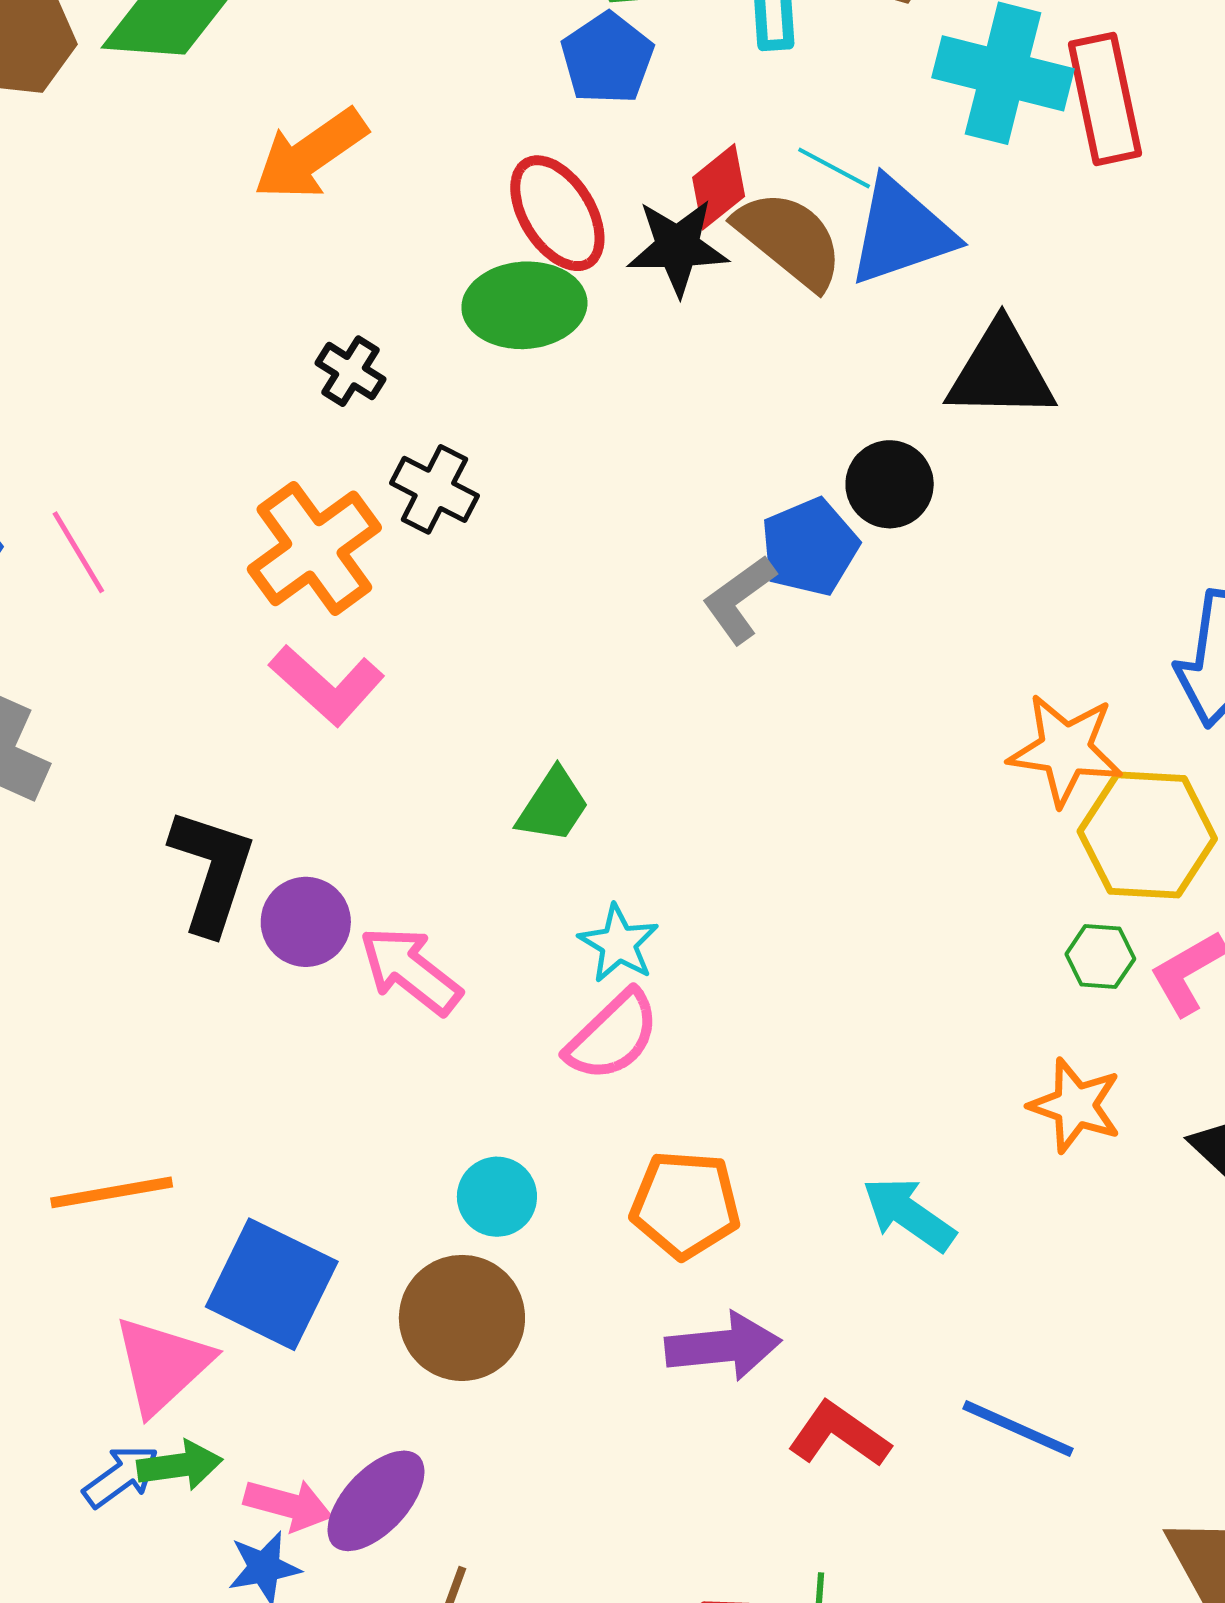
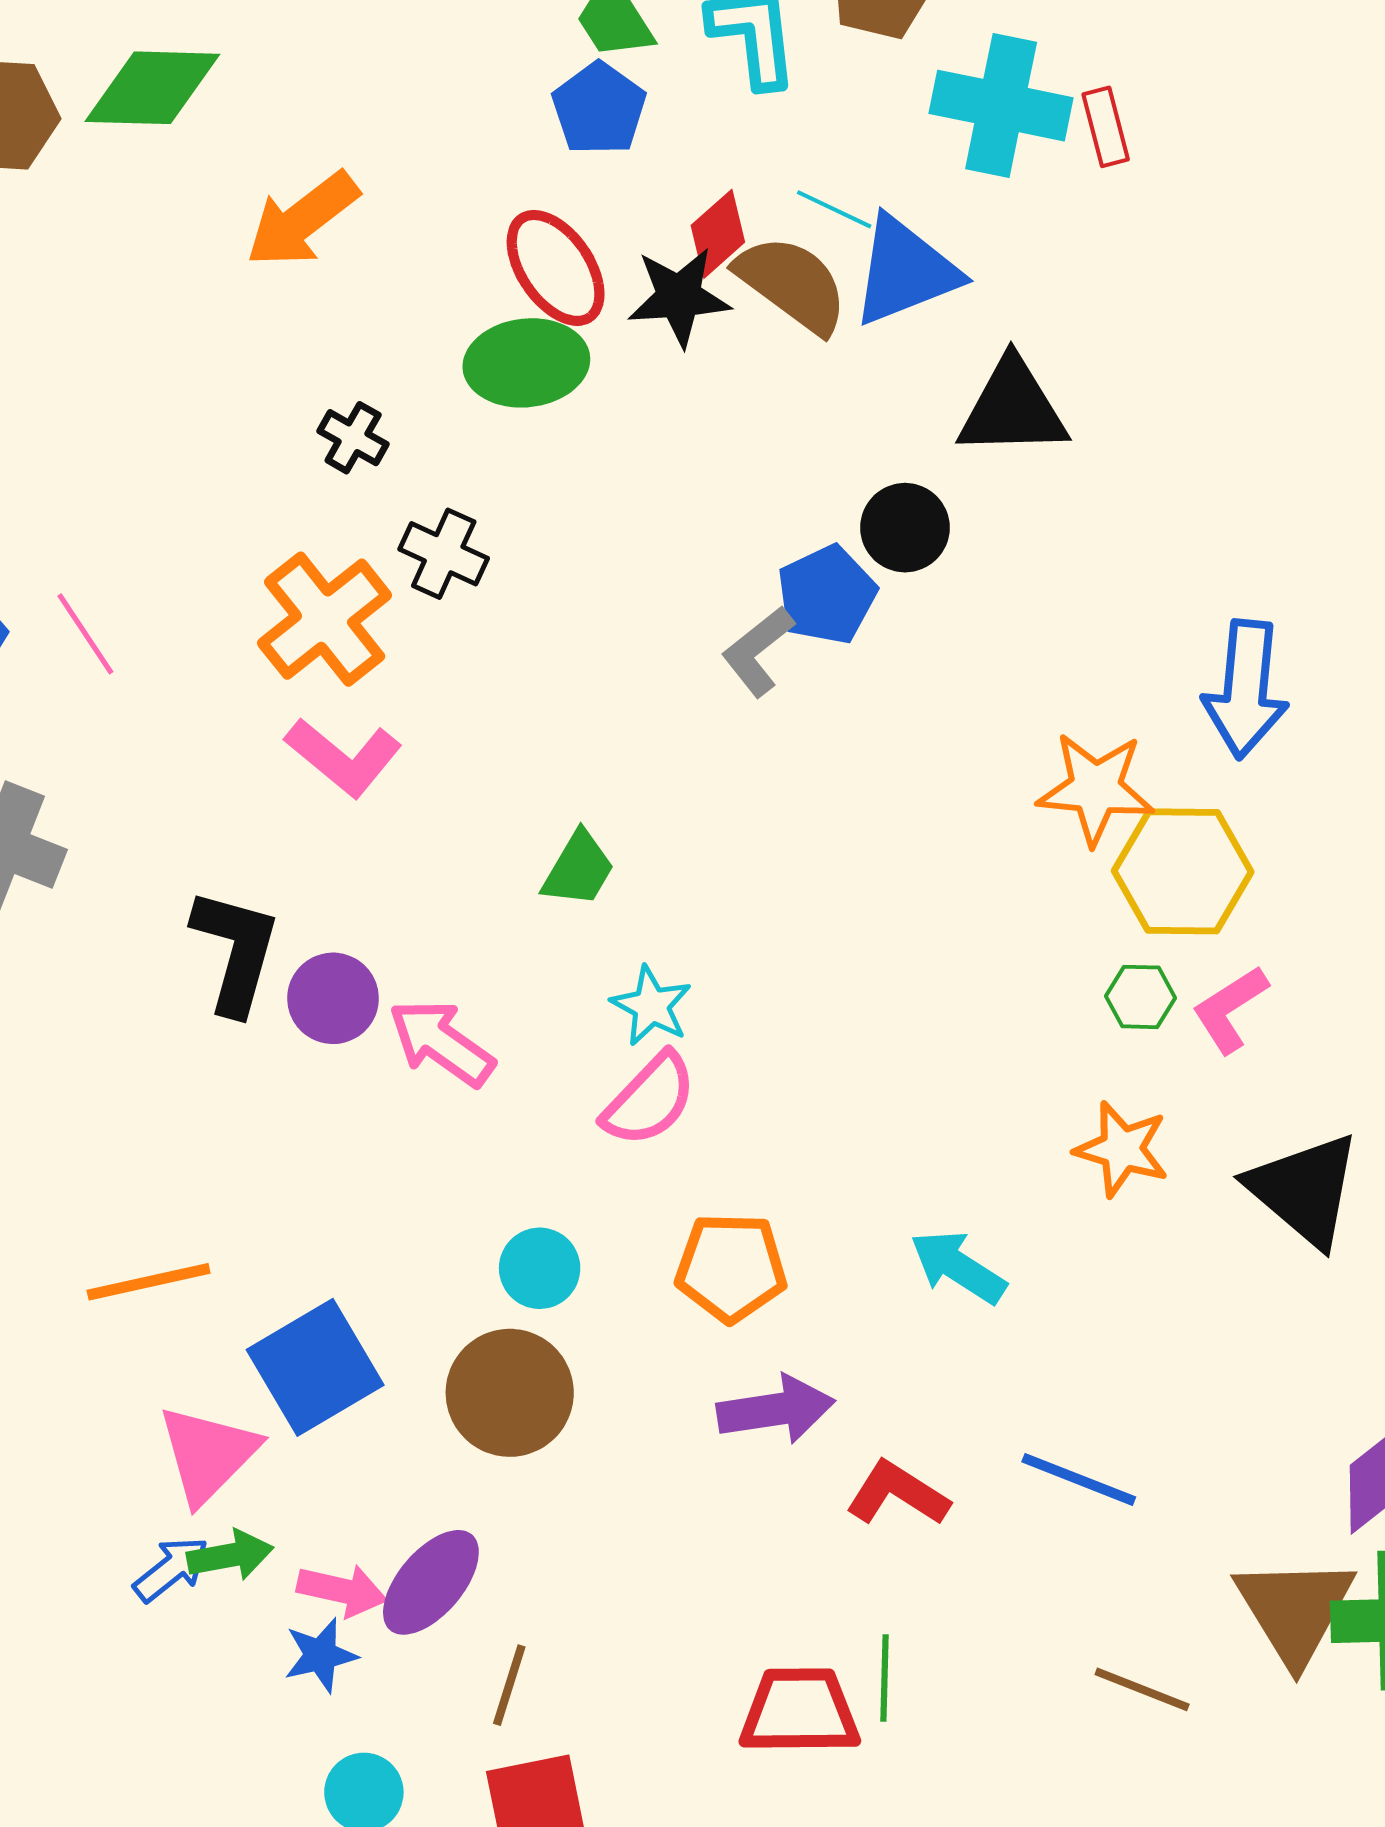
red rectangle: (1105, 99) -> (1106, 127), size x0.6
blue square: (272, 1284) -> (315, 1367), turned 36

